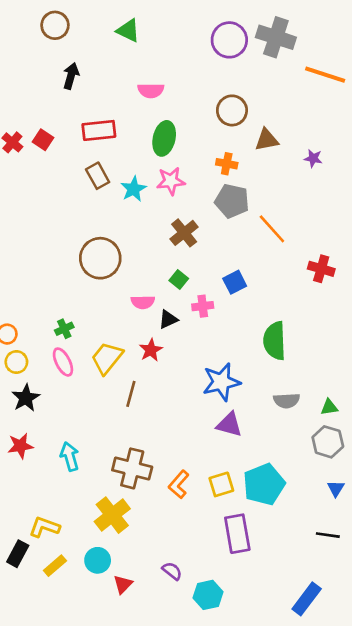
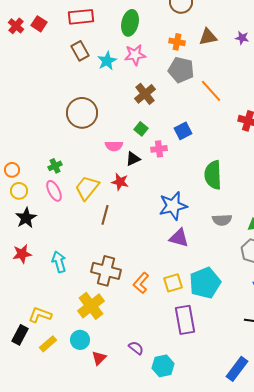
brown triangle: (267, 140) -> (208, 37), moved
red star: (151, 350) -> (120, 182), turned -30

